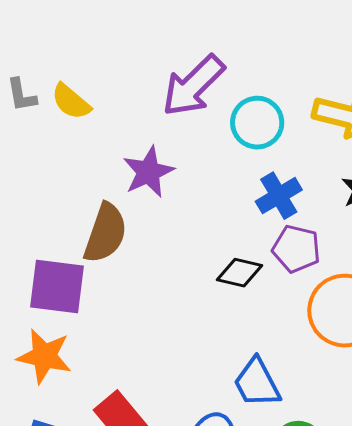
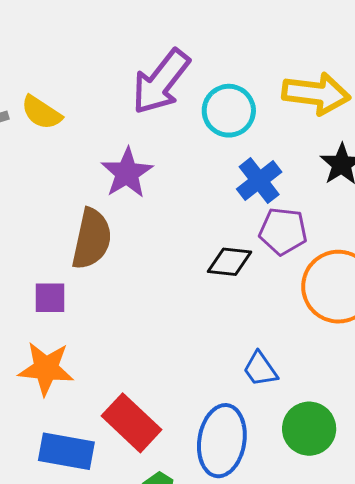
purple square: (57, 287) -> (50, 298), size x0.6
blue trapezoid: (257, 383) -> (260, 369), size x0.7

